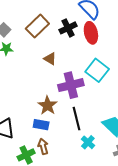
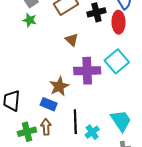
black line: (77, 119) -> (75, 122), moved

